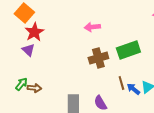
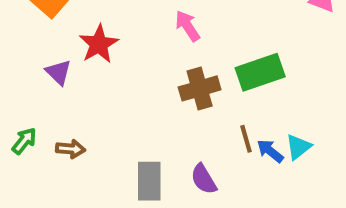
pink arrow: (92, 27) -> (187, 26), turned 63
red star: (34, 32) -> (99, 44), moved
green arrow: (21, 84) -> (24, 141), moved

